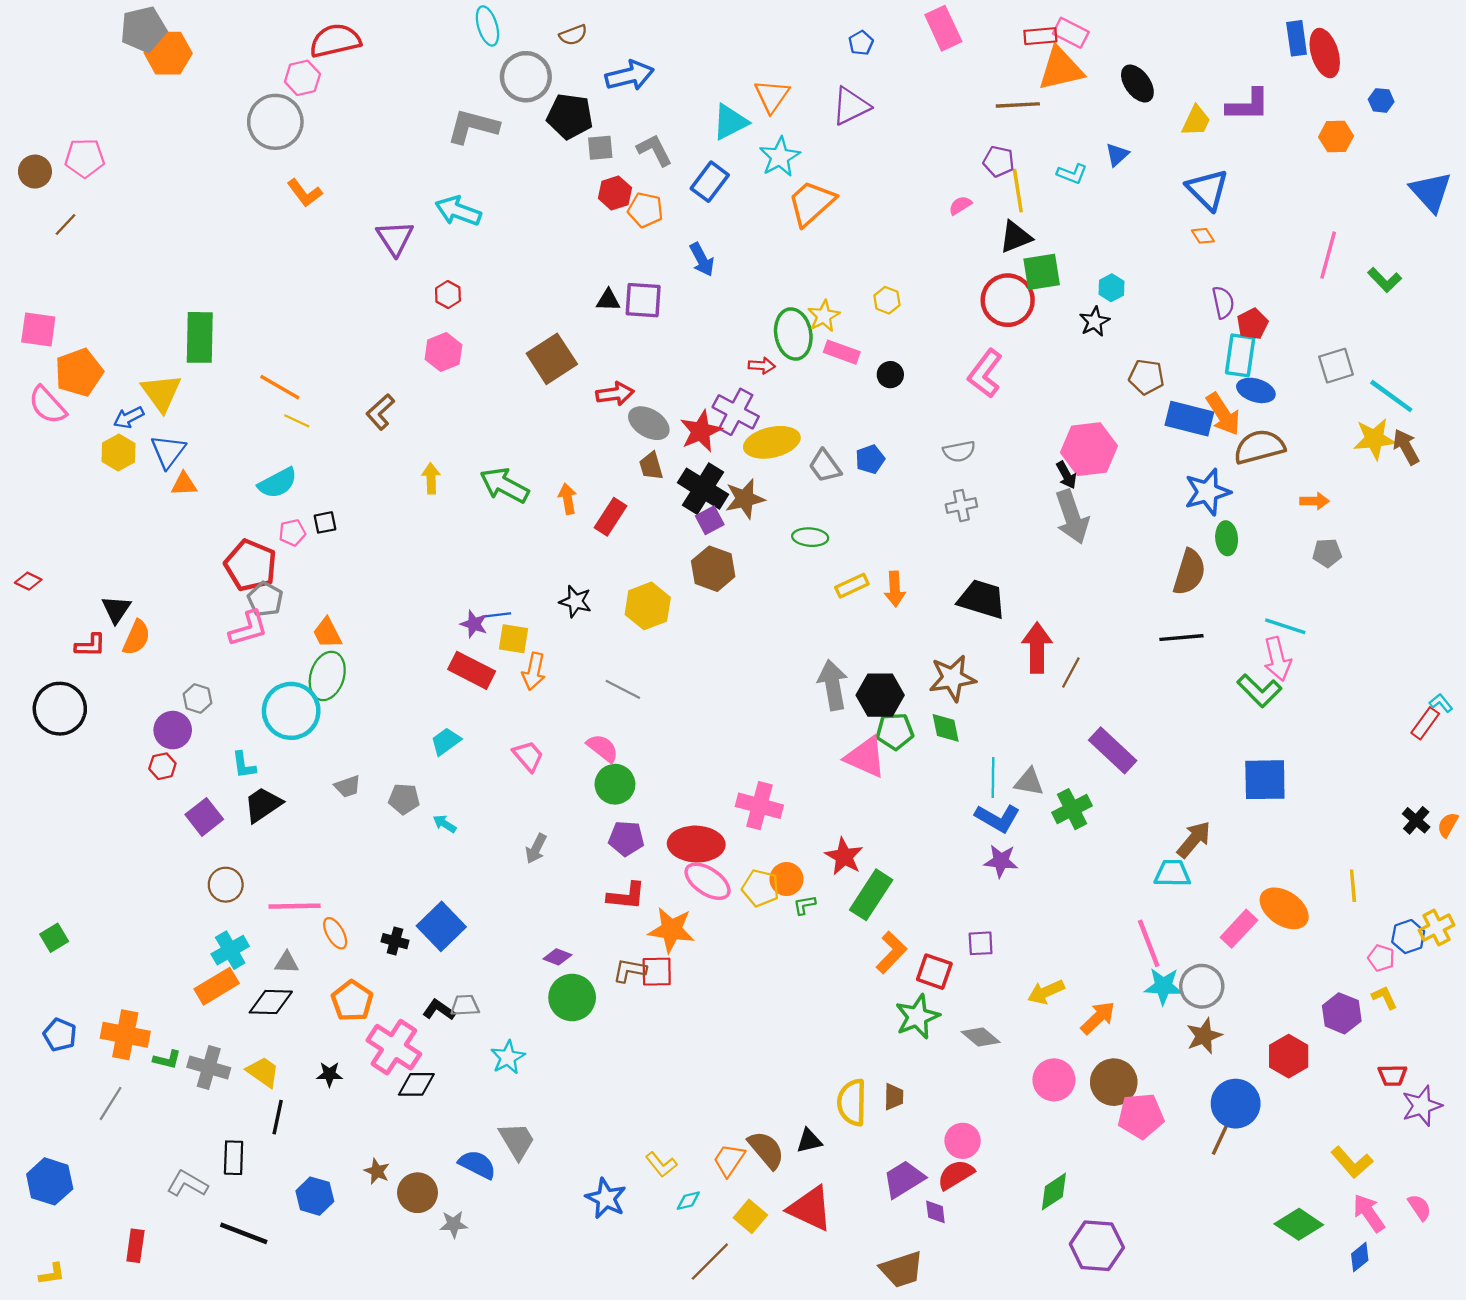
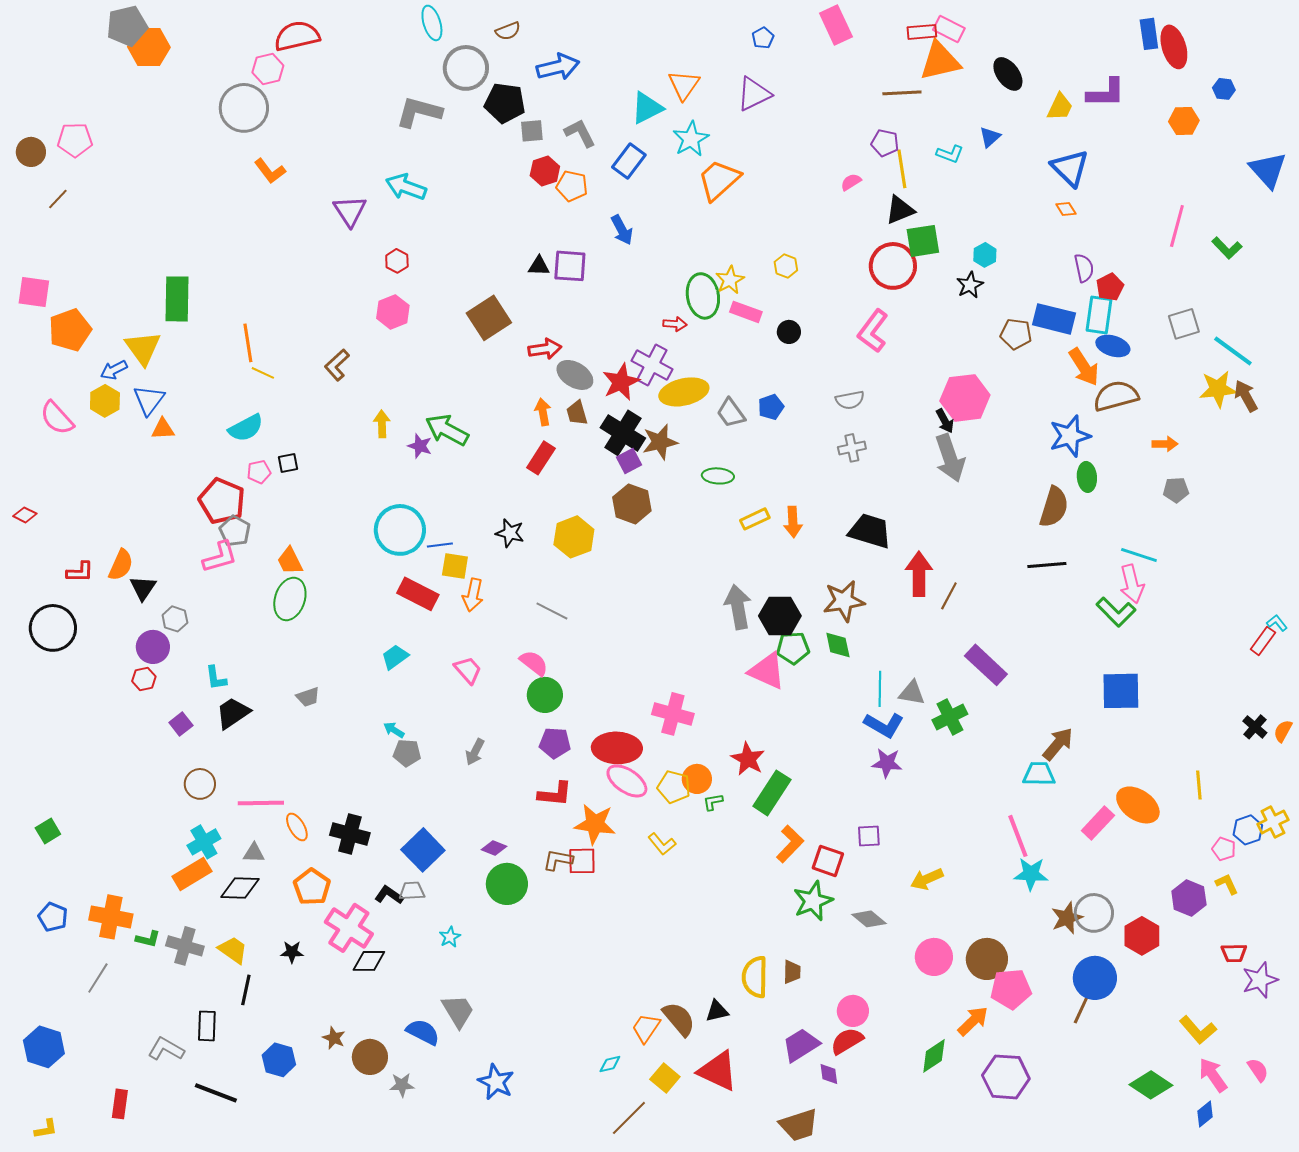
orange line: (280, 387) -> (248, 343), turned 51
pink semicircle: (47, 405) -> (57, 418), moved
blue rectangle: (1189, 419) -> (1054, 319), moved
orange arrow: (568, 499) -> (543, 412), moved
black triangle: (116, 609) -> (143, 588), moved
purple star: (474, 624) -> (420, 446), moved
cyan circle: (291, 711) -> (400, 530), moved
gray pentagon: (404, 799) -> (407, 753), moved
purple square: (204, 817) -> (181, 724), size x0.7
blue square: (441, 926) -> (423, 850), moved
black cross: (395, 941) -> (350, 834), size x1.6
gray circle: (1202, 986) -> (1094, 913), moved
orange arrow: (1098, 1018) -> (973, 1021), moved
cyan star: (508, 1057) -> (450, 937), size x0.7
yellow L-shape: (661, 1165) -> (662, 844), moved
blue star: (606, 1198) -> (496, 1082), moved
purple hexagon: (1097, 1246) -> (1006, 1077), moved

